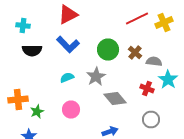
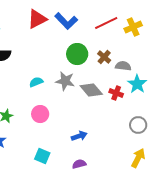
blue L-shape: (68, 44) -> (66, 21), moved
gray star: (96, 76) -> (65, 81), turned -30
gray diamond: (115, 98) -> (91, 90), moved
gray circle: (151, 120) -> (138, 125), moved

